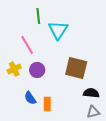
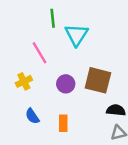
purple circle: (37, 70) -> (66, 84), moved
blue semicircle: (30, 98) -> (32, 116), moved

